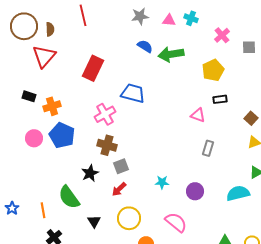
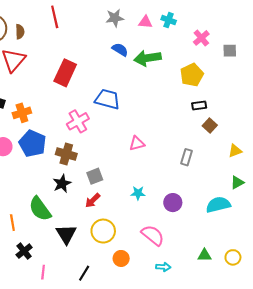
pink triangle: (198, 115) -> (137, 143), moved, turned -35
brown square: (251, 118) -> (210, 126), moved
brown cross: (107, 145) -> (66, 154), moved
black triangle: (94, 221) -> (66, 234), size x1.5

